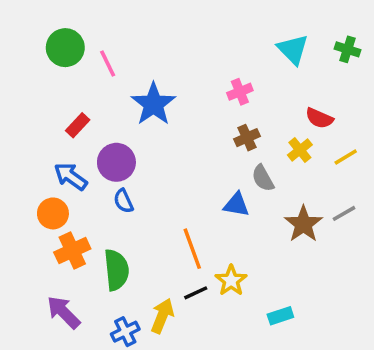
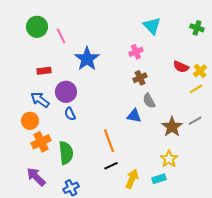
cyan triangle: (293, 49) -> (152, 26), moved
red rectangle: (78, 125) -> (44, 71), turned 40
yellow cross: (300, 150) -> (200, 71), moved
yellow star: (231, 280) -> (169, 159), moved
yellow arrow: (162, 316) -> (132, 179), moved

